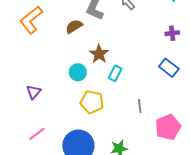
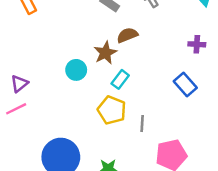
brown semicircle: (74, 26) -> (127, 35), moved
yellow pentagon: (92, 102) -> (112, 110), moved
pink line: (37, 134) -> (16, 109), moved

